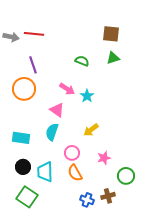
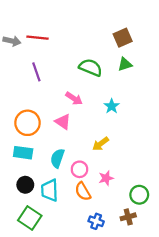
brown square: (111, 34) -> (123, 38), turned -30
green semicircle: (82, 61) -> (91, 67), size x1.5
orange circle: (24, 89) -> (27, 123), moved
cyan star: (87, 96) -> (112, 106), moved
cyan semicircle: (52, 132) -> (57, 158), moved
pink star: (104, 158) -> (106, 178), moved
brown cross: (108, 196) -> (128, 217), moved

